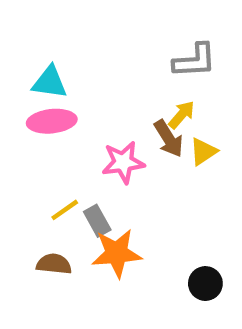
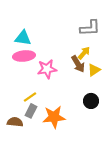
pink star: (123, 162) -> (47, 69), moved
gray rectangle: (97, 221) -> (31, 111), moved, turned 56
brown semicircle: (54, 264) -> (15, 122), moved
black circle: (205, 284) -> (91, 101), moved

